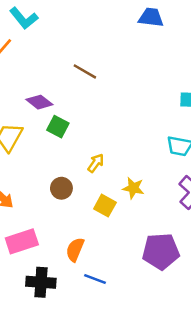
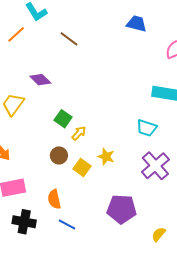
brown line: (85, 71) -> (69, 39), moved
green square: (58, 127) -> (63, 119), moved
brown circle: (61, 188) -> (59, 155), moved
orange semicircle: (75, 249) -> (54, 199), turned -42

